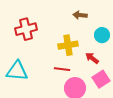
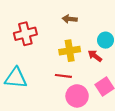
brown arrow: (80, 15) -> (70, 19), moved
red arrow: (92, 58) -> (95, 56), moved

